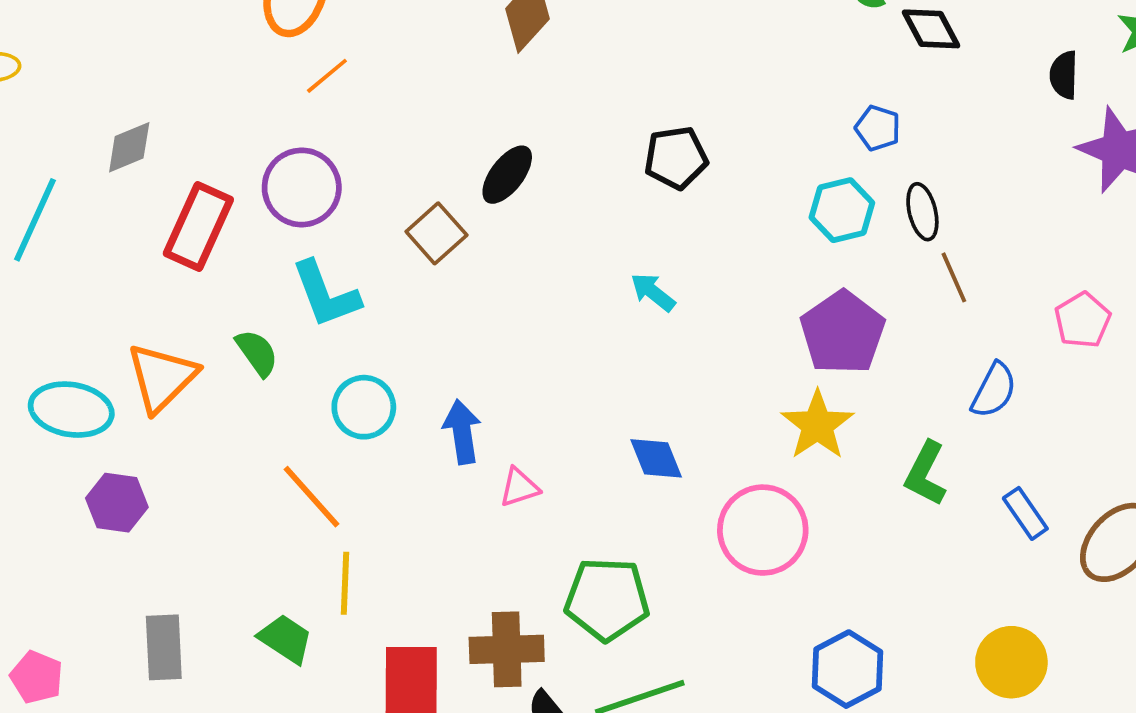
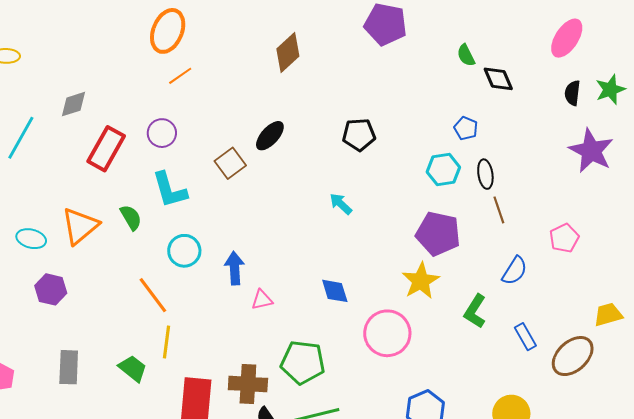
black semicircle: (1064, 75) -> (572, 93), moved
purple circle: (302, 187) -> (162, 133), size x0.7
purple pentagon: (843, 333) -> (438, 234), turned -30
cyan ellipse: (71, 410) -> (31, 239), size x0.7

